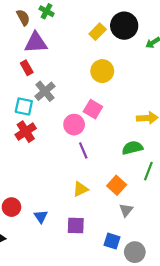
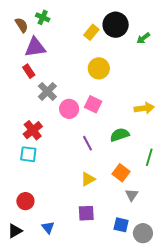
cyan square: (24, 106) -> (28, 154), moved
pink circle: (74, 125) -> (69, 109), moved
green semicircle: (132, 148) -> (120, 135), moved
blue triangle: (41, 217) -> (48, 228), moved

